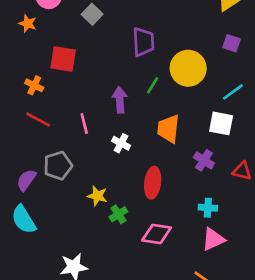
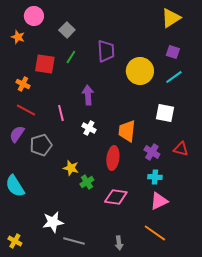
green line: (153, 85) -> (71, 57), moved
cyan line: (233, 92) -> (174, 77), moved
orange trapezoid: (168, 129) -> (127, 131), moved
purple cross: (204, 160) -> (152, 152), moved
purple semicircle: (26, 180) -> (17, 134), moved

